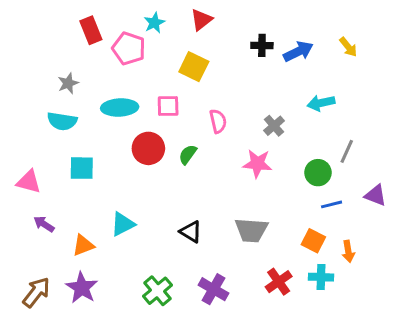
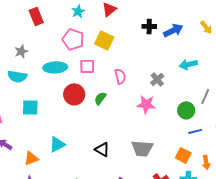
pink pentagon: (129, 48) -> (73, 39), moved

